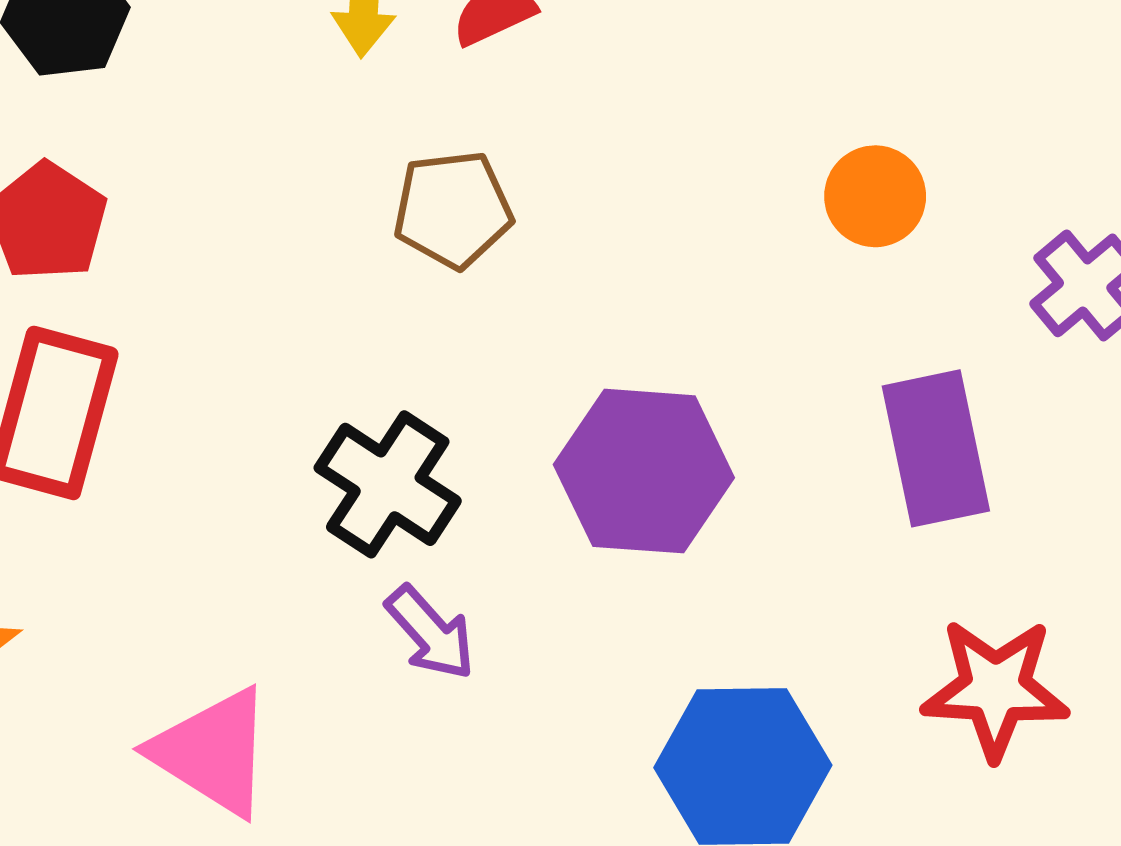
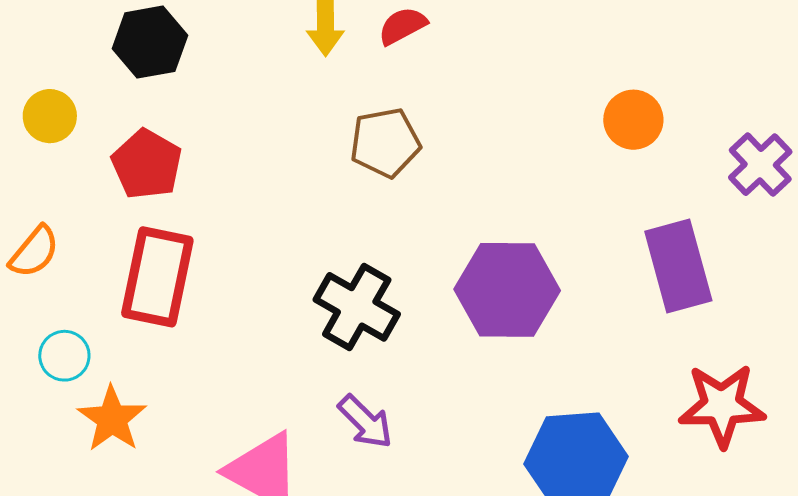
purple arrow: (430, 633) -> (365, 422), moved

